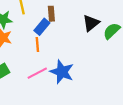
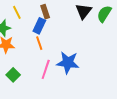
pink line: (37, 73) -> (46, 69), turned -30

